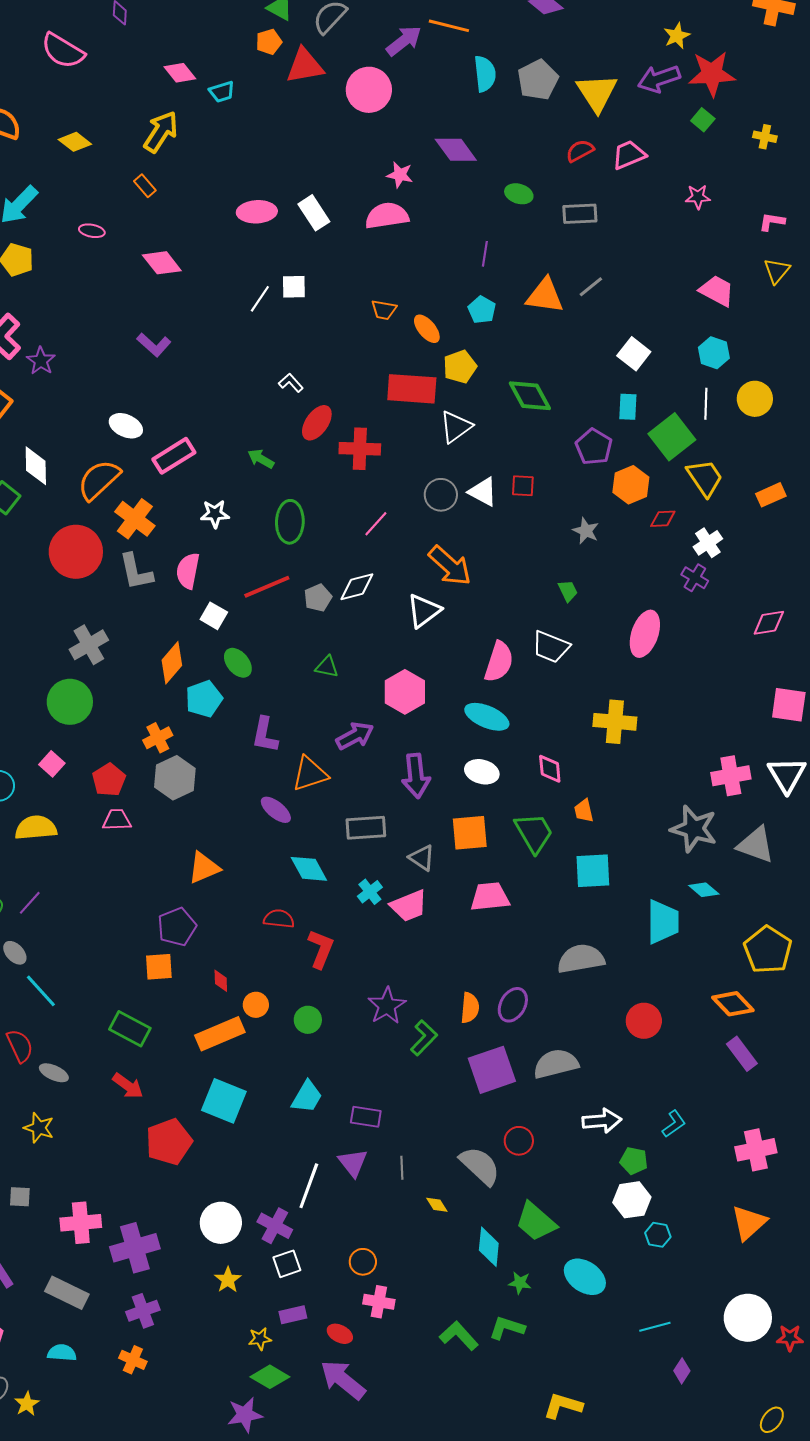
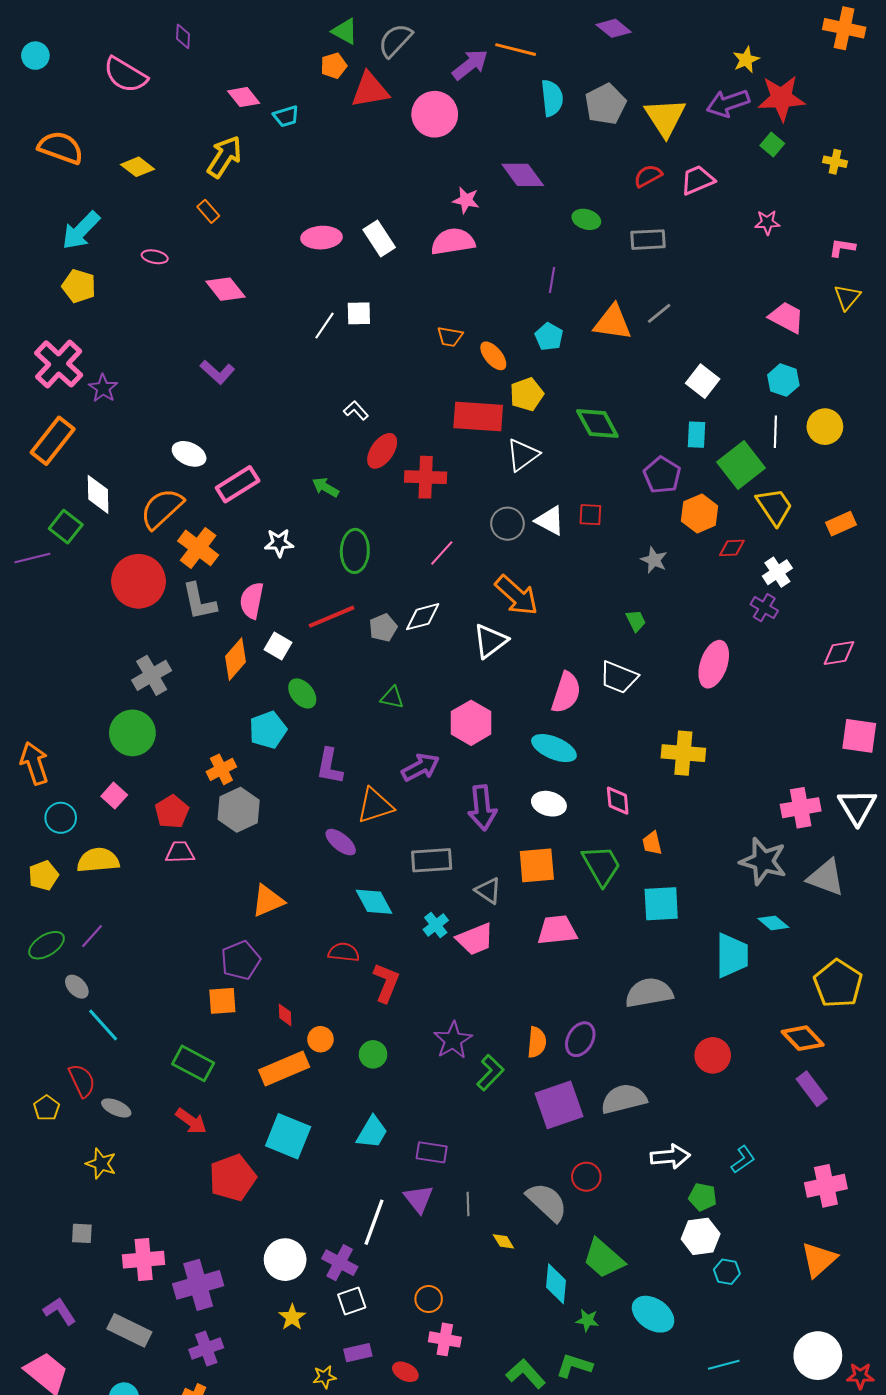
orange diamond: (172, 663) -> (236, 659), moved

